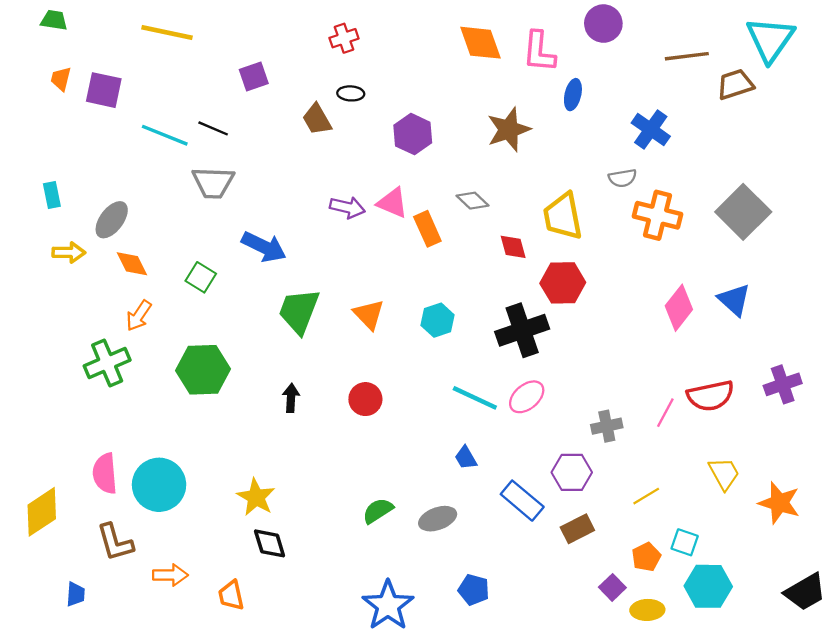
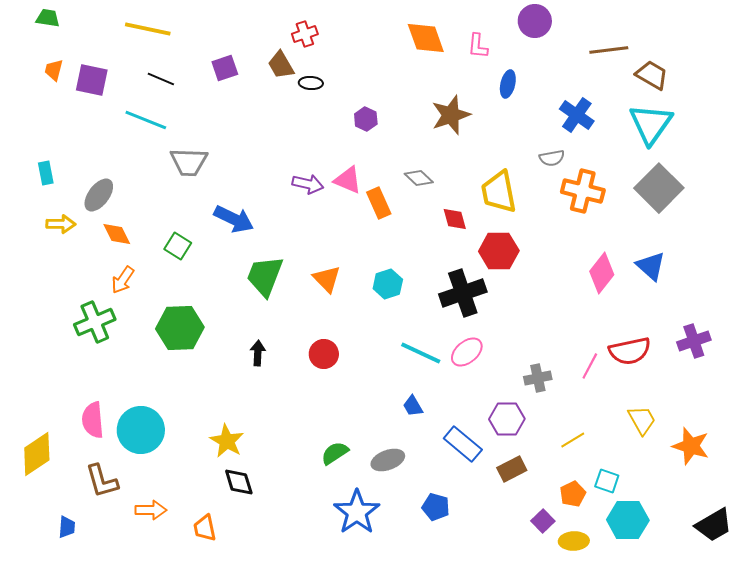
cyan triangle: (770, 39) -> (651, 124), moved
pink L-shape: (539, 52) -> (478, 46), size x0.7
brown trapezoid: (735, 84) -> (652, 75), turned 48
brown trapezoid: (317, 119) -> (281, 65), moved
black line: (213, 128) -> (161, 79), moved
purple hexagon: (413, 134) -> (366, 119), size x0.7
blue pentagon: (474, 590) -> (436, 507), moved
blue star: (388, 605) -> (357, 512), moved

